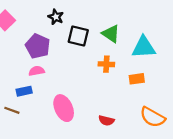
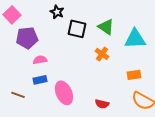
purple pentagon: (38, 46) -> (27, 38), moved, turned -30
orange cross: (106, 64) -> (102, 54), turned 32
orange rectangle: (137, 79) -> (134, 75), moved
blue rectangle: (24, 91) -> (40, 80), moved

